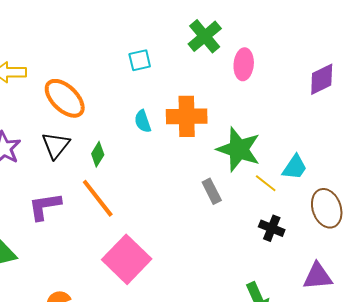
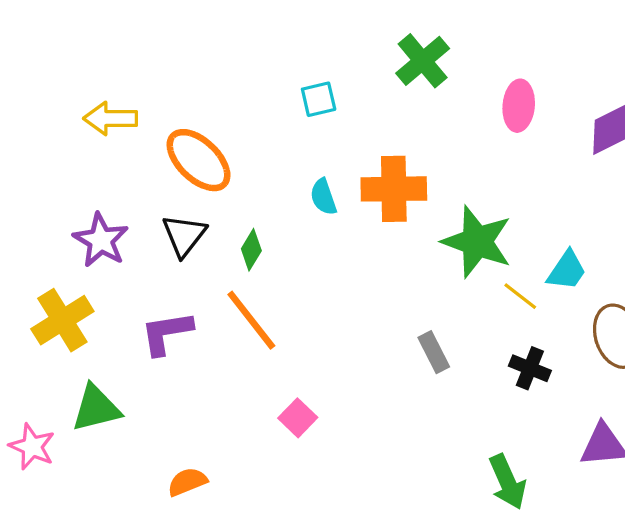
pink ellipse: (244, 64) -> (519, 106), moved
gray rectangle: (212, 191) -> (434, 352), moved
pink square: (127, 259) -> (298, 418), size x0.5

